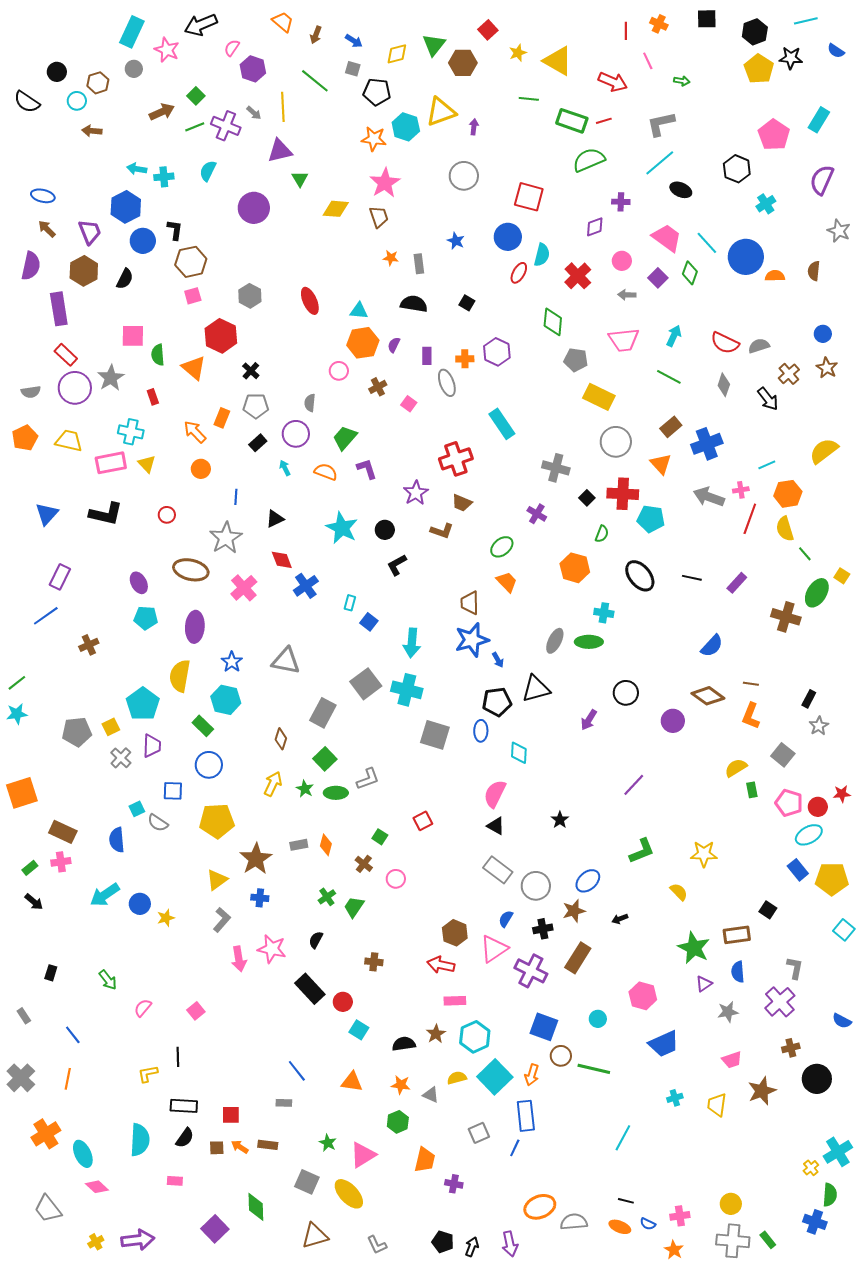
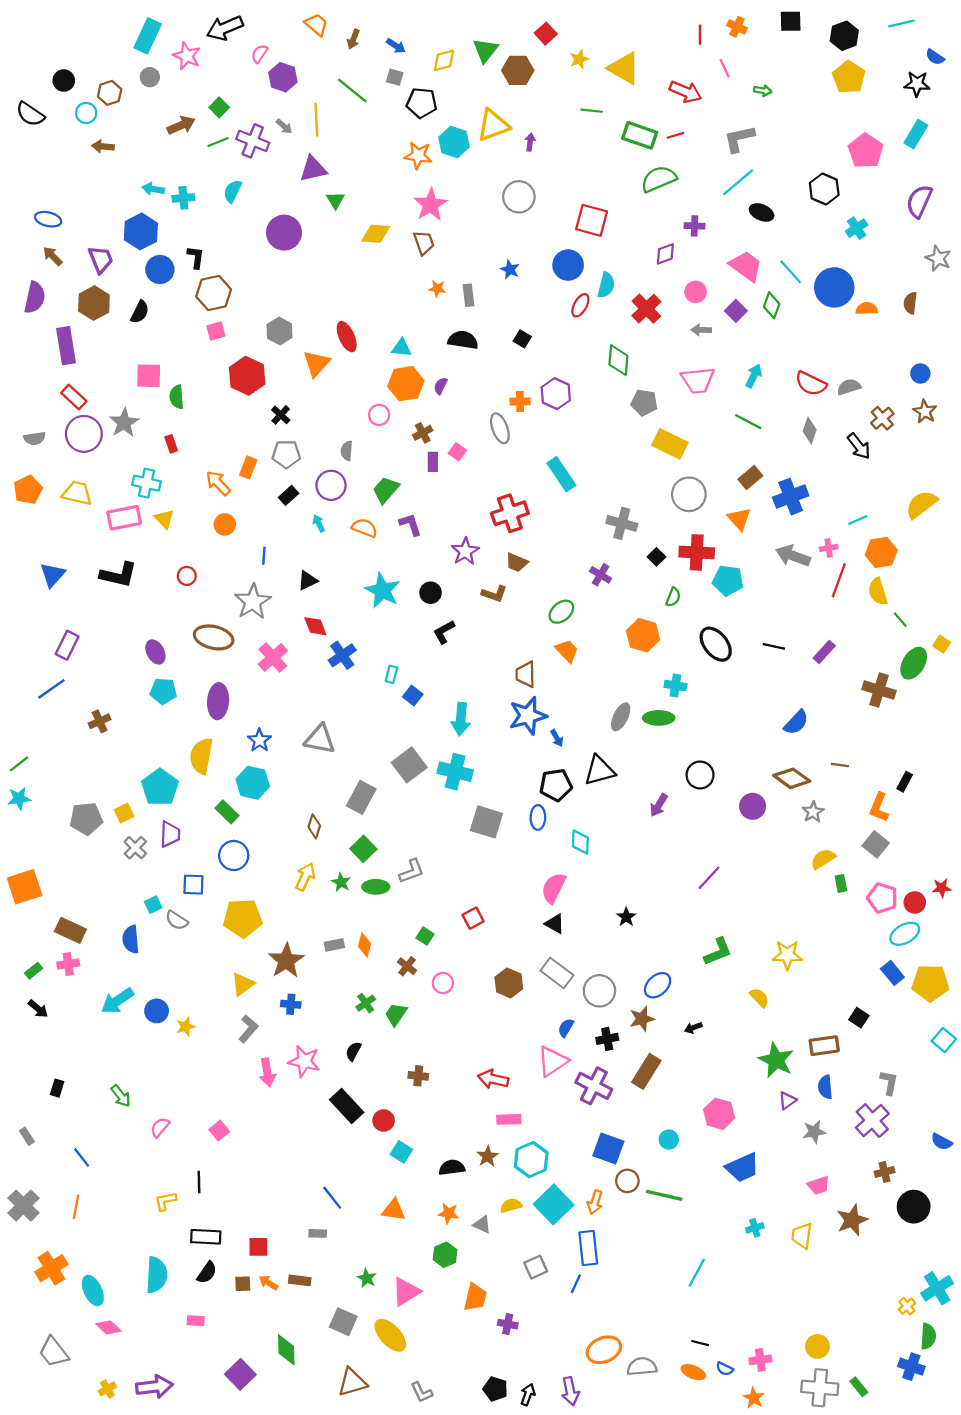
black star: (791, 58) -> (917, 84), moved
purple rectangle: (427, 356) -> (433, 462), moved
orange triangle: (194, 368) -> (316, 363), moved, turned 32
orange L-shape: (751, 716) -> (879, 807), moved
gray star: (819, 726) -> (813, 812), moved
brown hexagon: (455, 933) -> (509, 983), moved

